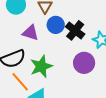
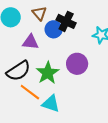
black cross: (75, 30) -> (66, 21), moved
purple circle: (84, 63) -> (77, 64), moved

